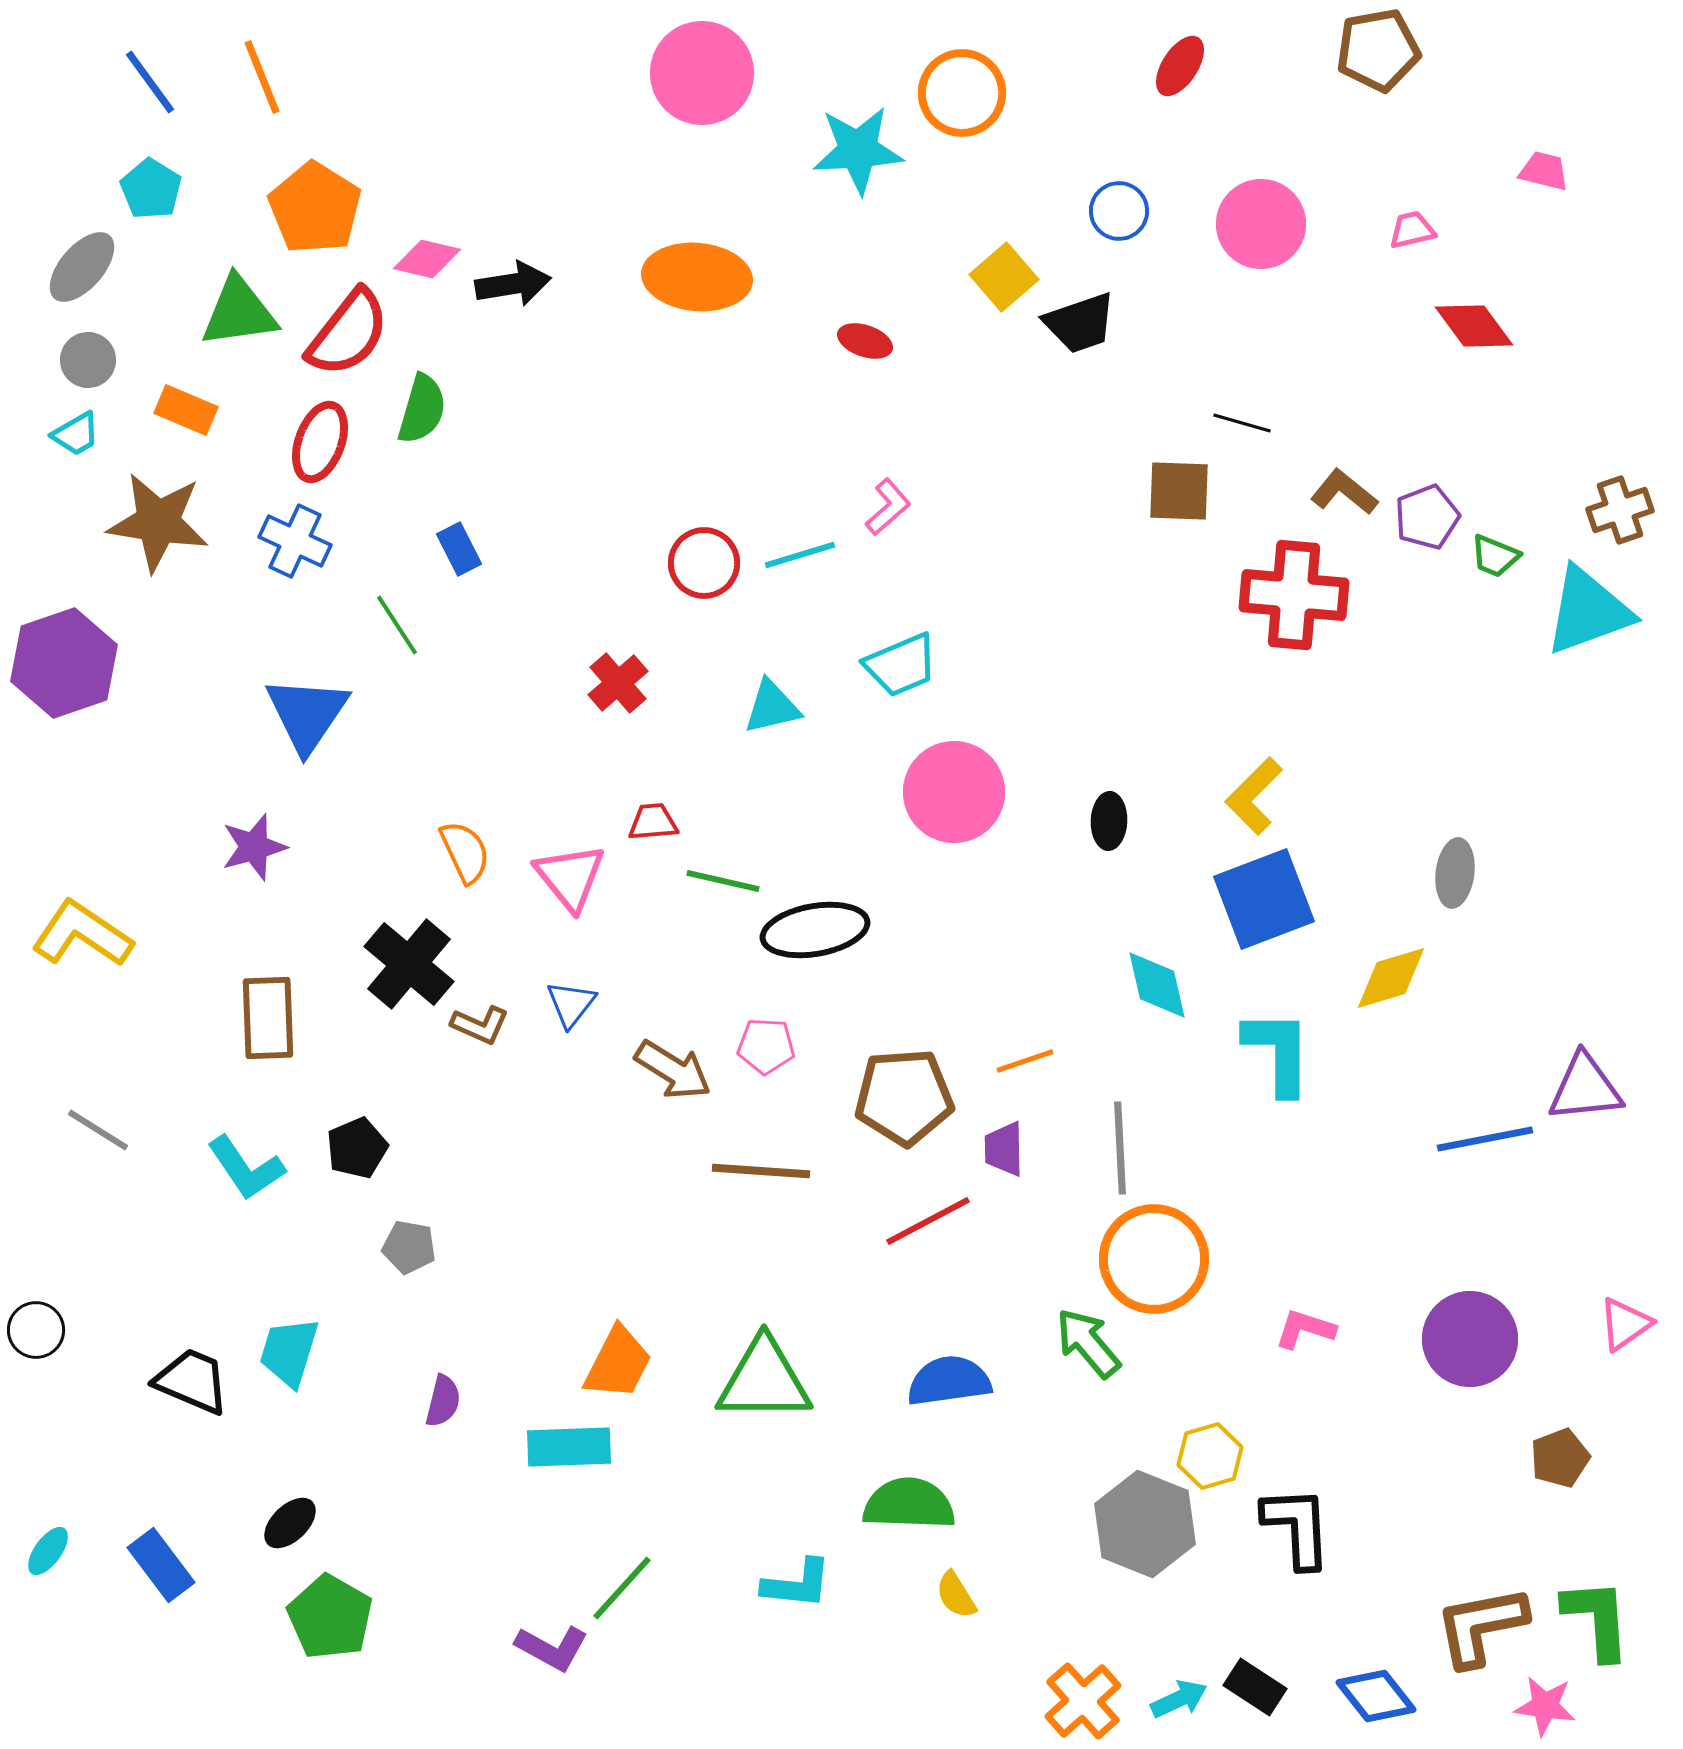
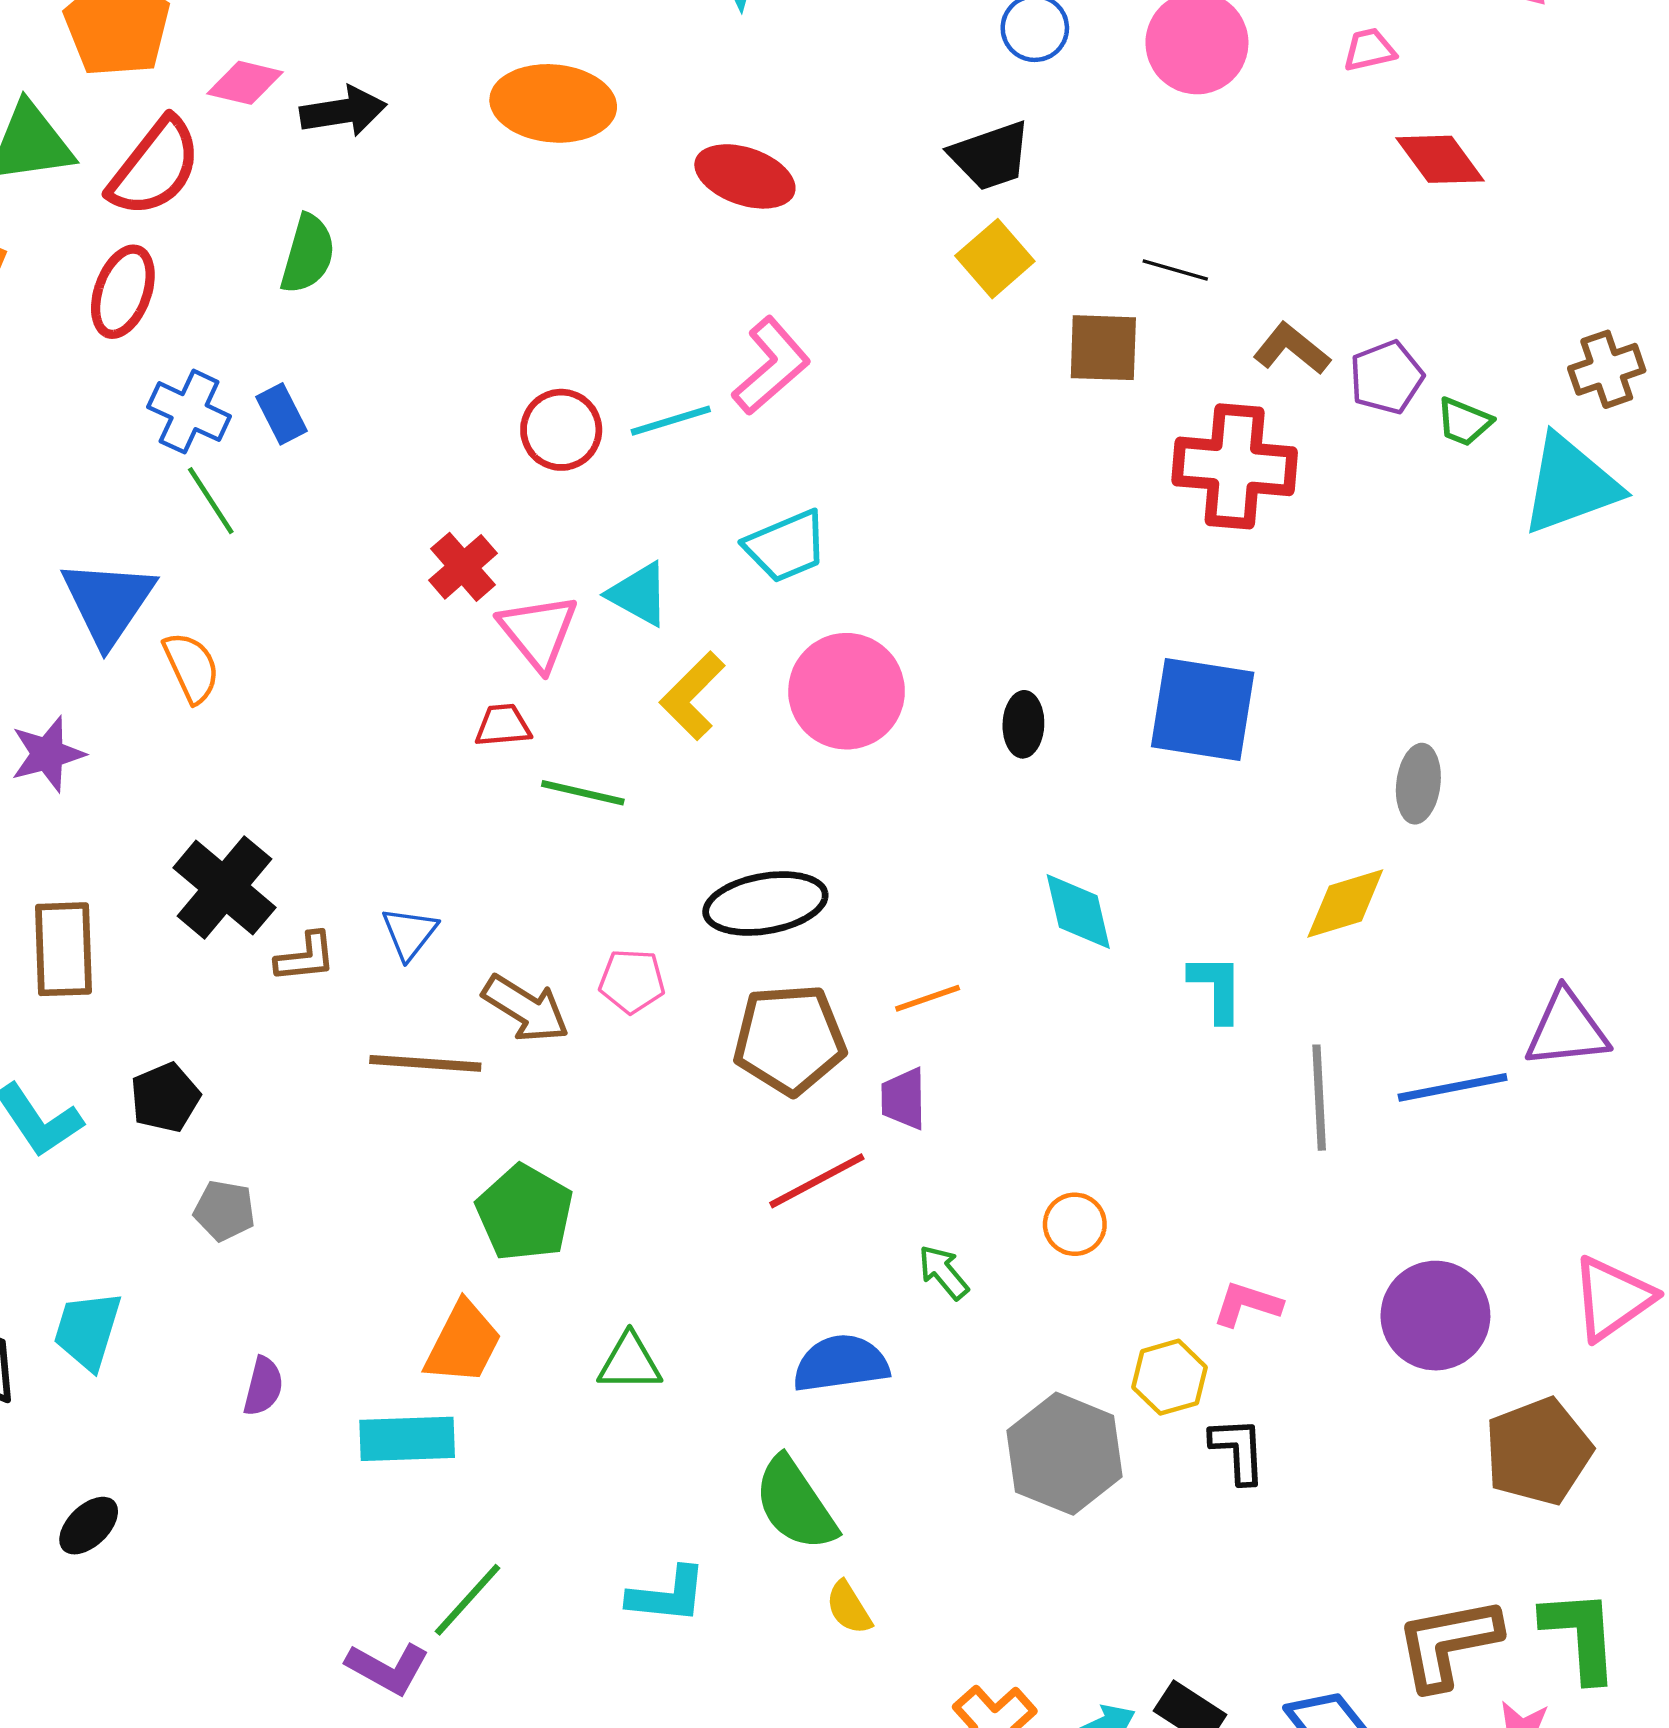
yellow square: (1004, 277) -> (995, 259), moved
red ellipse: (865, 341) -> (745, 176), size x1.6
green semicircle: (422, 409) -> (308, 254), moved
pink L-shape: (888, 507) -> (771, 366), size x1.5
blue cross: (295, 541) -> (189, 412), moved
cyan triangle: (772, 707) -> (639, 594), turned 42
yellow L-shape: (1254, 796) -> (692, 696), moved
orange semicircle: (465, 852) -> (191, 667), moved
pink triangle: (570, 877) -> (538, 632), moved
blue square: (1264, 899) -> (1203, 709), moved, turned 30
black ellipse: (815, 930) -> (765, 904), moved
brown L-shape: (480, 1025) -> (305, 957), turned -30
cyan L-shape: (1278, 1052) -> (1216, 988), size x0.7
gray line: (1120, 1148) -> (1319, 1098), moved
brown line: (761, 1171) -> (425, 1063), moved
orange circle: (1154, 1259) -> (1075, 1224), size x0.5
pink triangle: (1625, 1324) -> (1612, 1298), size x1.4
green arrow: (1088, 1343) -> (944, 1272), moved, size x0.7
green triangle: (764, 1380) -> (630, 1362), size x0.6
yellow hexagon: (1210, 1456) -> (1170, 1377), moved
brown pentagon: (1560, 1458) -> (1538, 1451), size x1.6
green semicircle: (909, 1504) -> (795, 1504), turned -126
gray hexagon: (1145, 1524) -> (1065, 1454), moved
black L-shape: (1297, 1527) -> (1238, 1450), moved, size x0.7
green pentagon: (330, 1617) -> (525, 1213), moved

